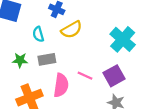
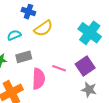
cyan semicircle: (38, 34) -> (14, 35), turned 88

